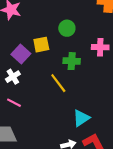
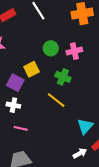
pink cross: (100, 47) -> (74, 51), moved
green cross: (72, 61) -> (63, 77), turned 35
white cross: (13, 77) -> (13, 105), turned -32

